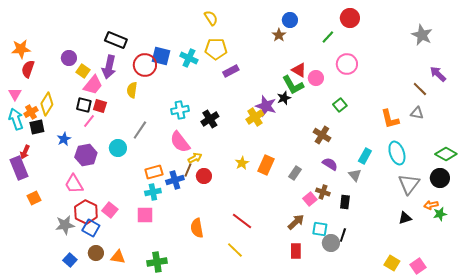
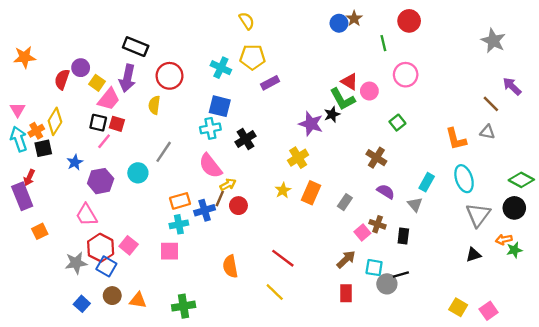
brown star: (279, 35) -> (354, 19), moved
green line: (328, 37) -> (383, 43), turned -56
blue square: (161, 56) -> (220, 106), moved
red semicircle: (28, 69) -> (62, 79), moved
yellow cross: (255, 117) -> (298, 158), moved
black line: (343, 235) -> (401, 275), turned 56

